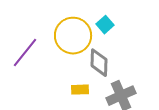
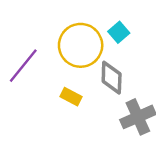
yellow rectangle: (80, 90) -> (71, 97), moved, turned 30

